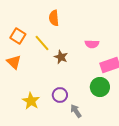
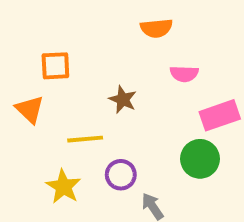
orange semicircle: (54, 18) -> (156, 28), moved, turned -91
orange square: (18, 36) -> (55, 66), moved, turned -35
yellow line: (42, 43) -> (85, 139), moved, turned -54

